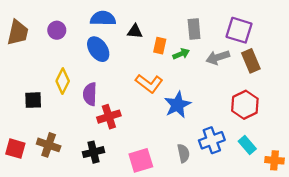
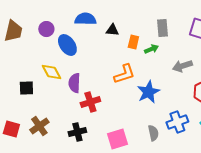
blue ellipse: (98, 49) -> (67, 45), moved
gray arrow: (218, 57) -> (182, 66), moved
yellow diamond: (63, 81) -> (51, 72), turned -55
orange L-shape: (149, 83) -> (124, 74), turned -55
brown cross: (49, 145) -> (39, 126), turned 36

